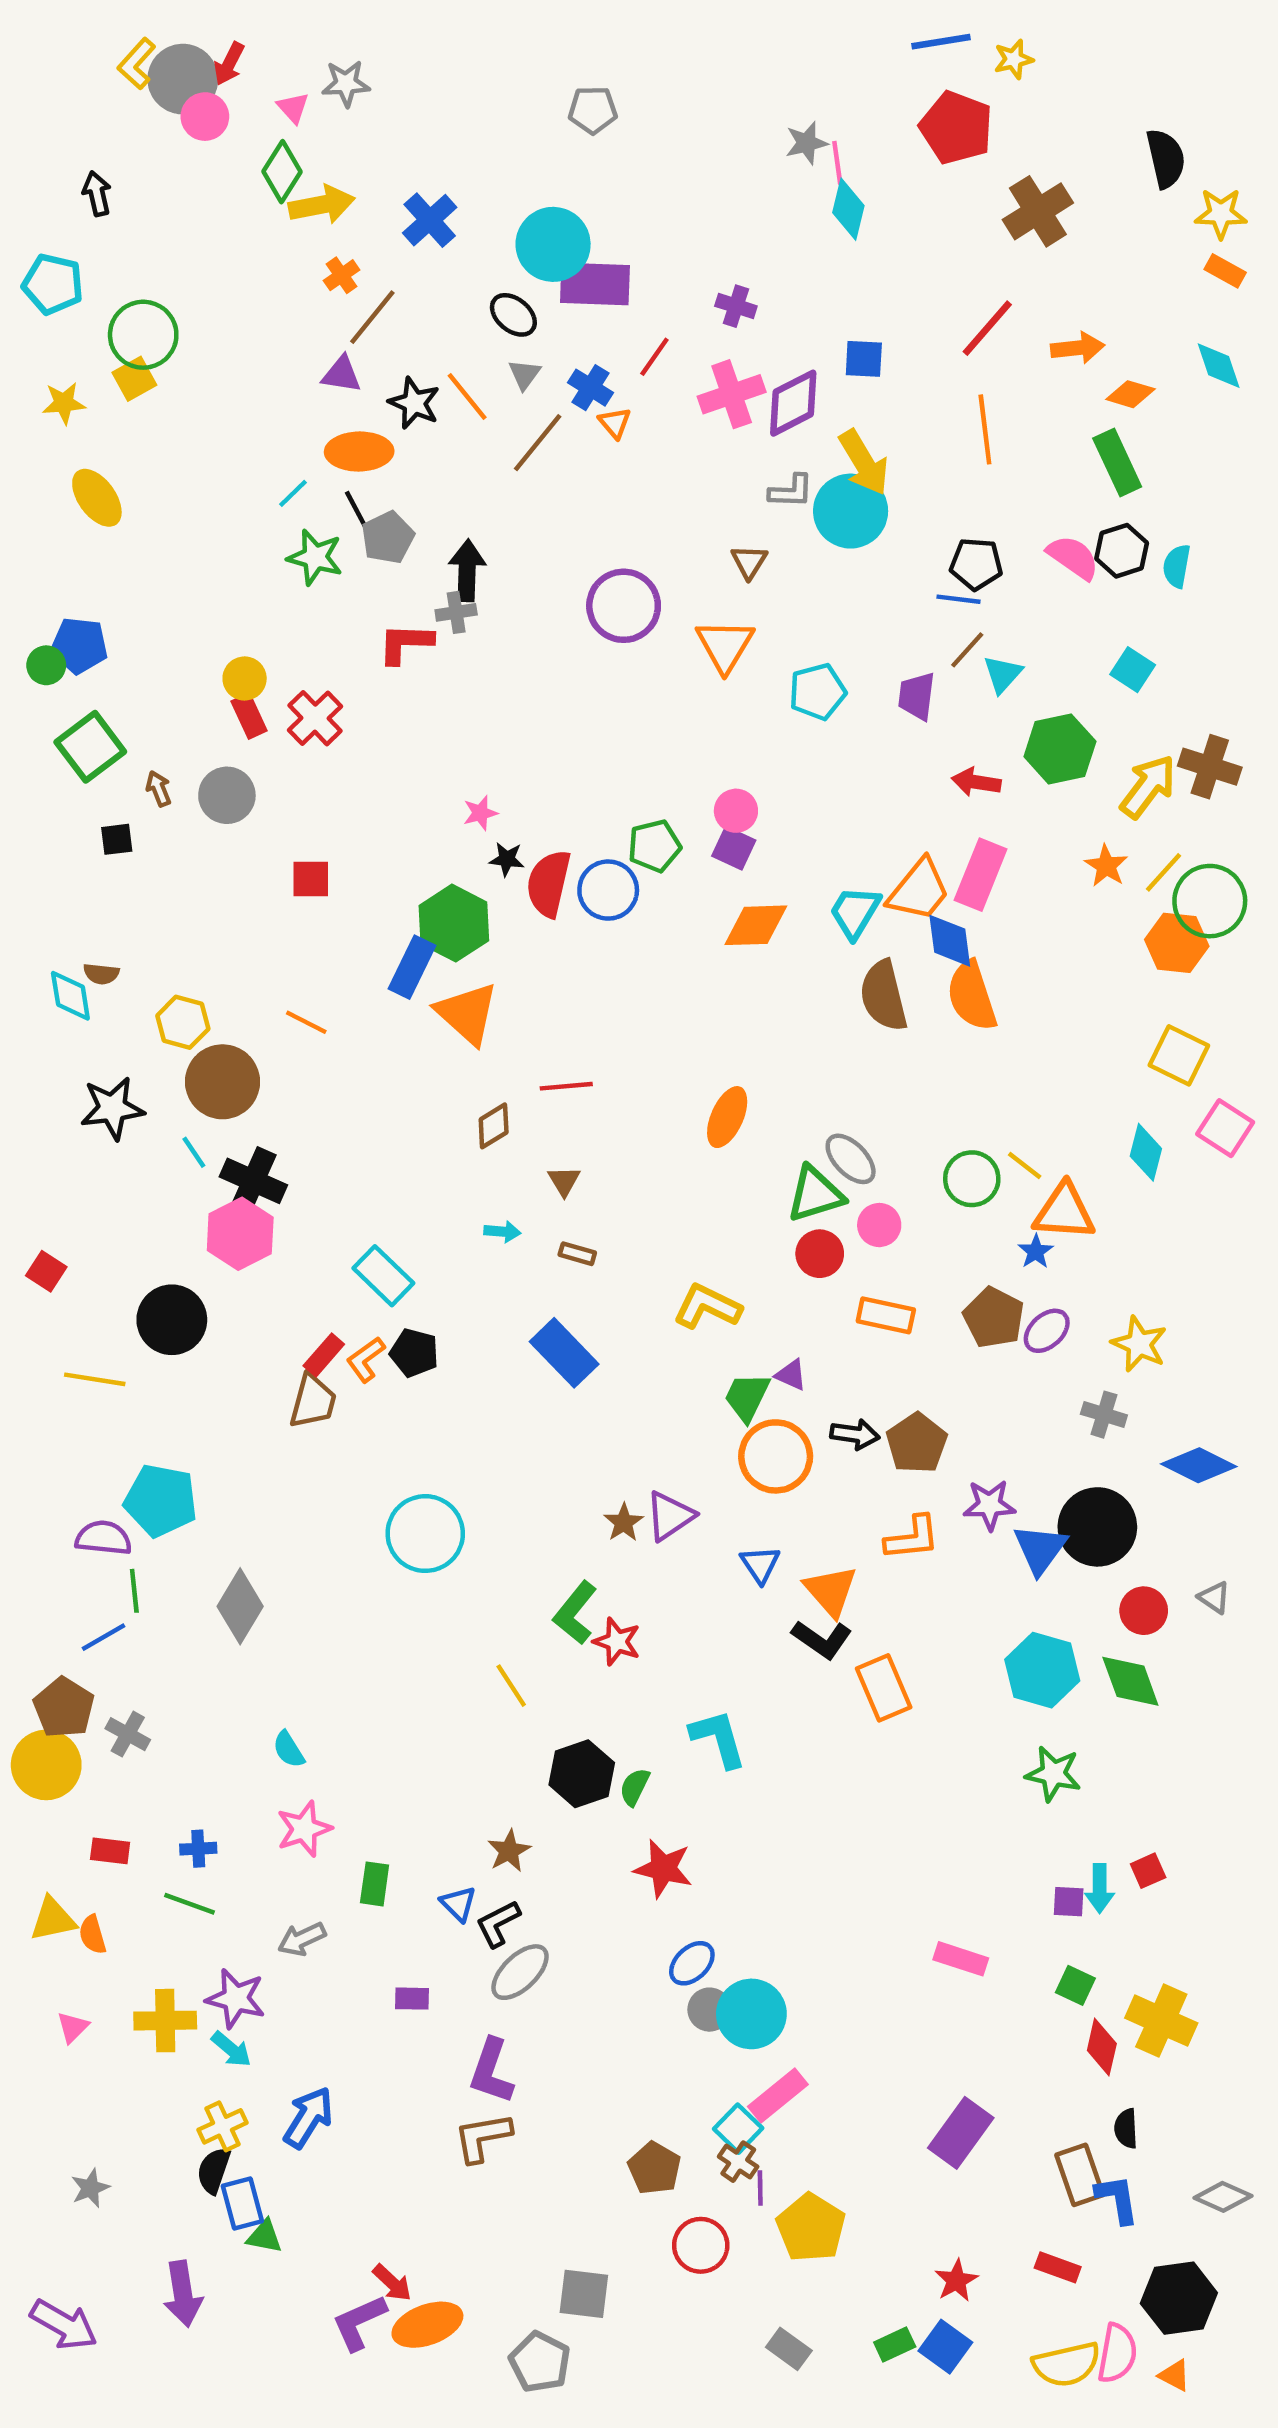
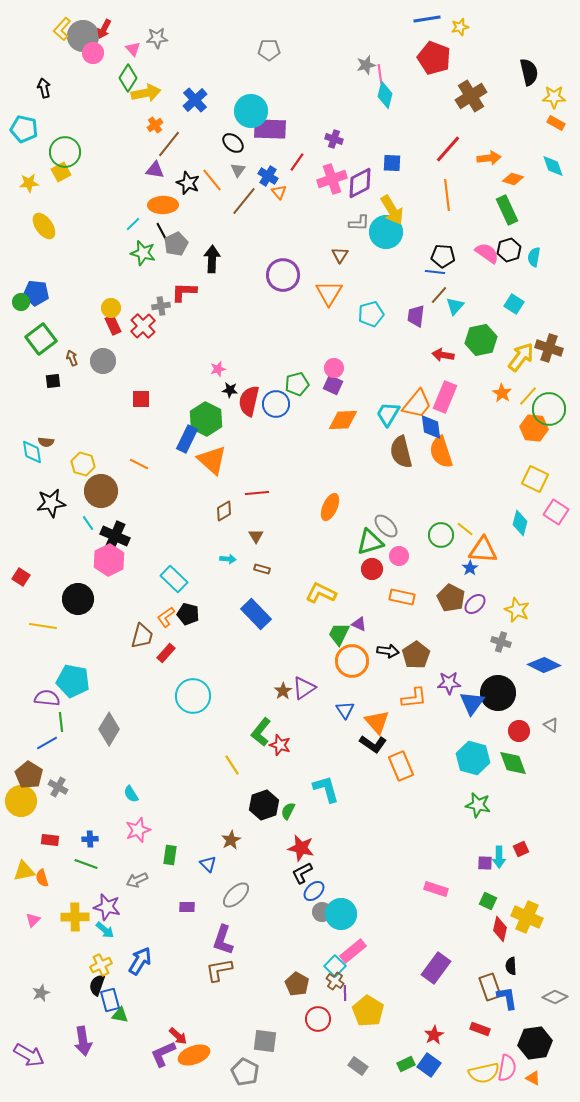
gray cross: (456, 612) -> (161, 306), moved
red rectangle: (324, 1355) -> (166, 653), moved
black L-shape: (498, 1924) -> (302, 873), moved

